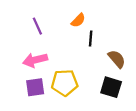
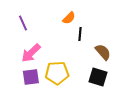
purple line: (37, 26) -> (23, 23), moved
pink arrow: (35, 60) -> (31, 53), turned -30

